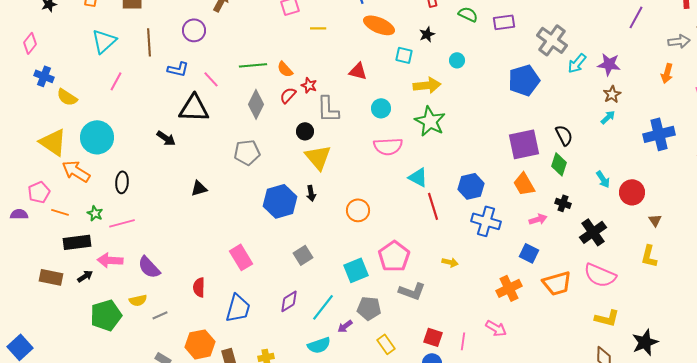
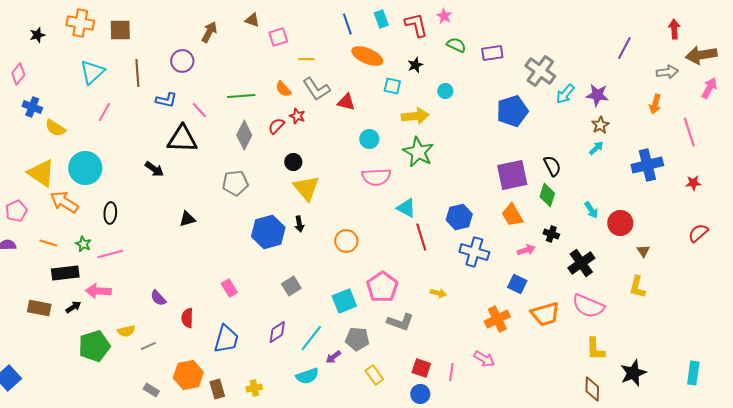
orange semicircle: (285, 69) -> (283, 89), moved
gray L-shape: (328, 109) -> (316, 89), moved, turned -32
pink pentagon: (39, 192) -> (16, 211), moved
pink rectangle: (241, 257) -> (229, 288), size x0.7
purple semicircle: (149, 267) -> (158, 298), moved, size x0.7
yellow L-shape: (607, 318) -> (595, 349), turned 75

